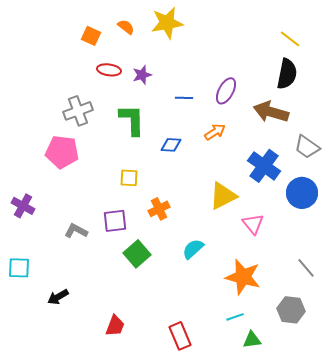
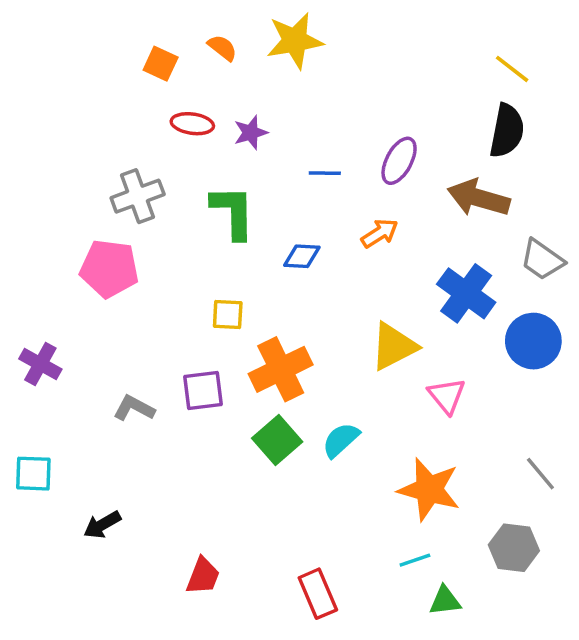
orange cross: (159, 209) -> (281, 369), size x1.6
green square: (137, 254) -> (277, 440), moved

